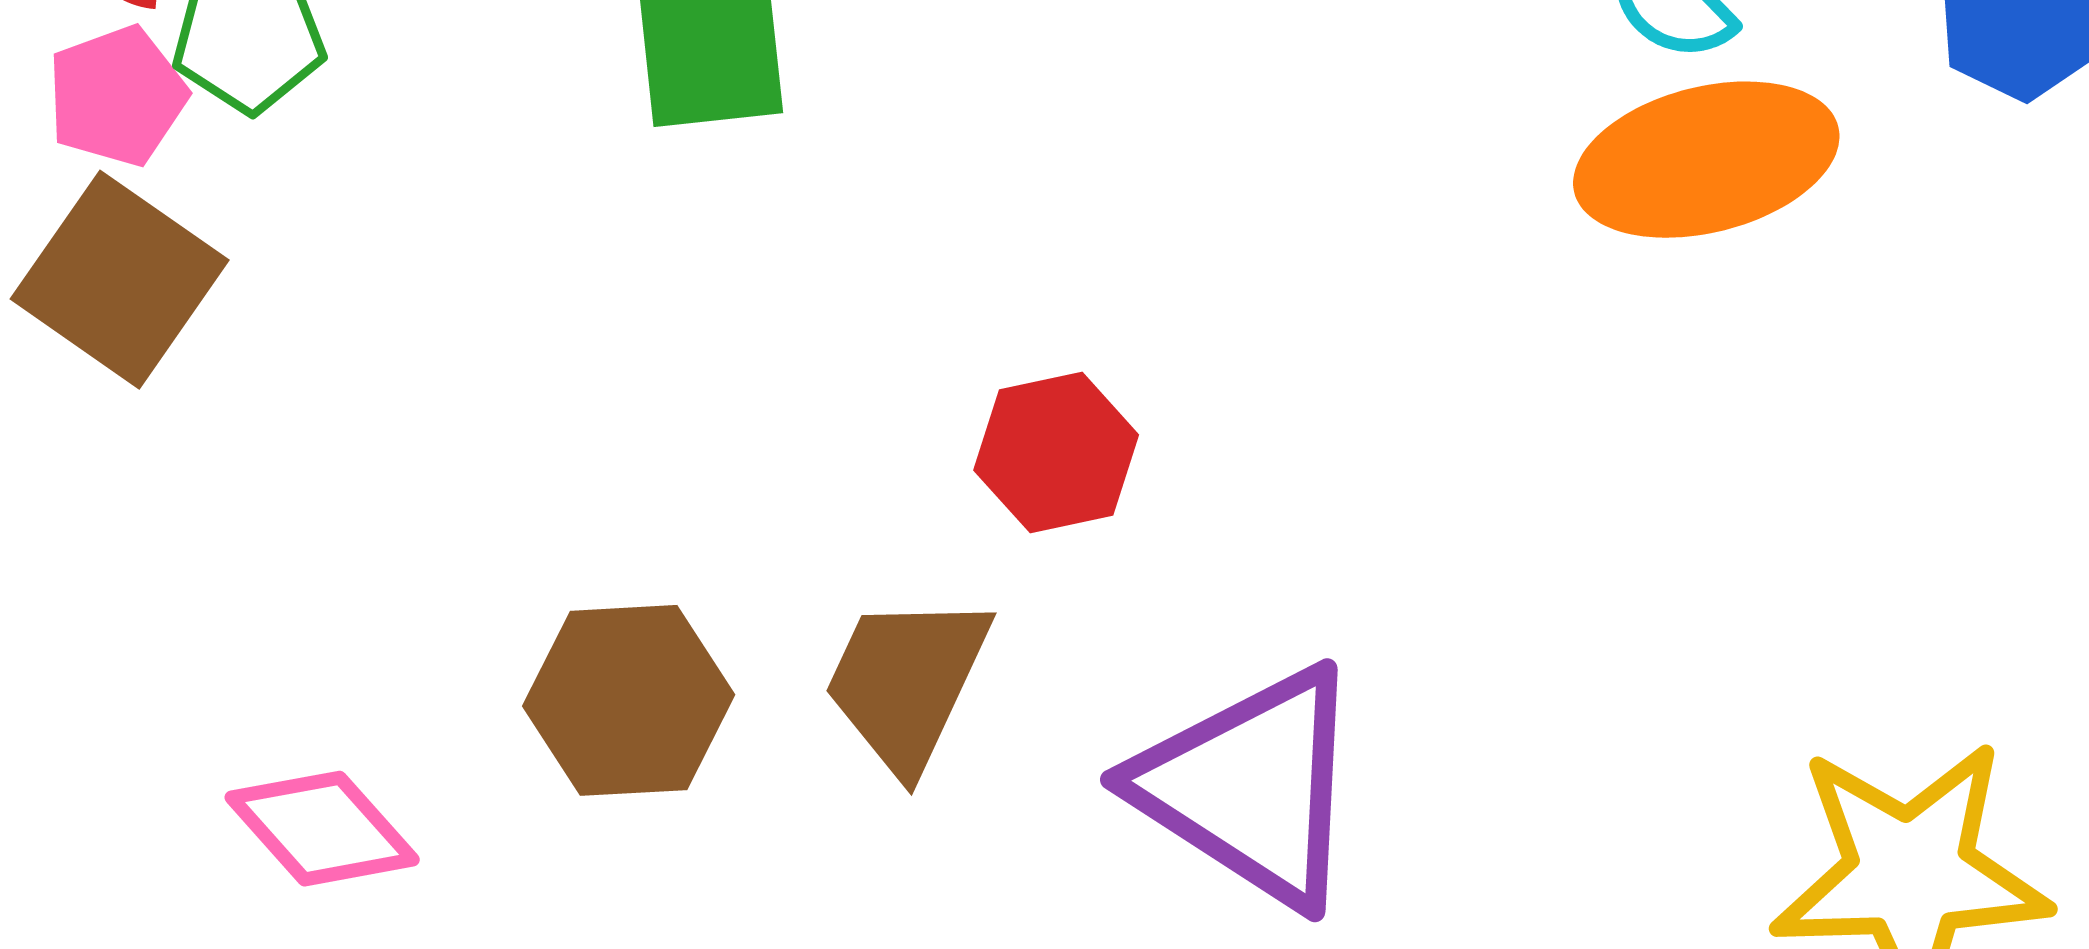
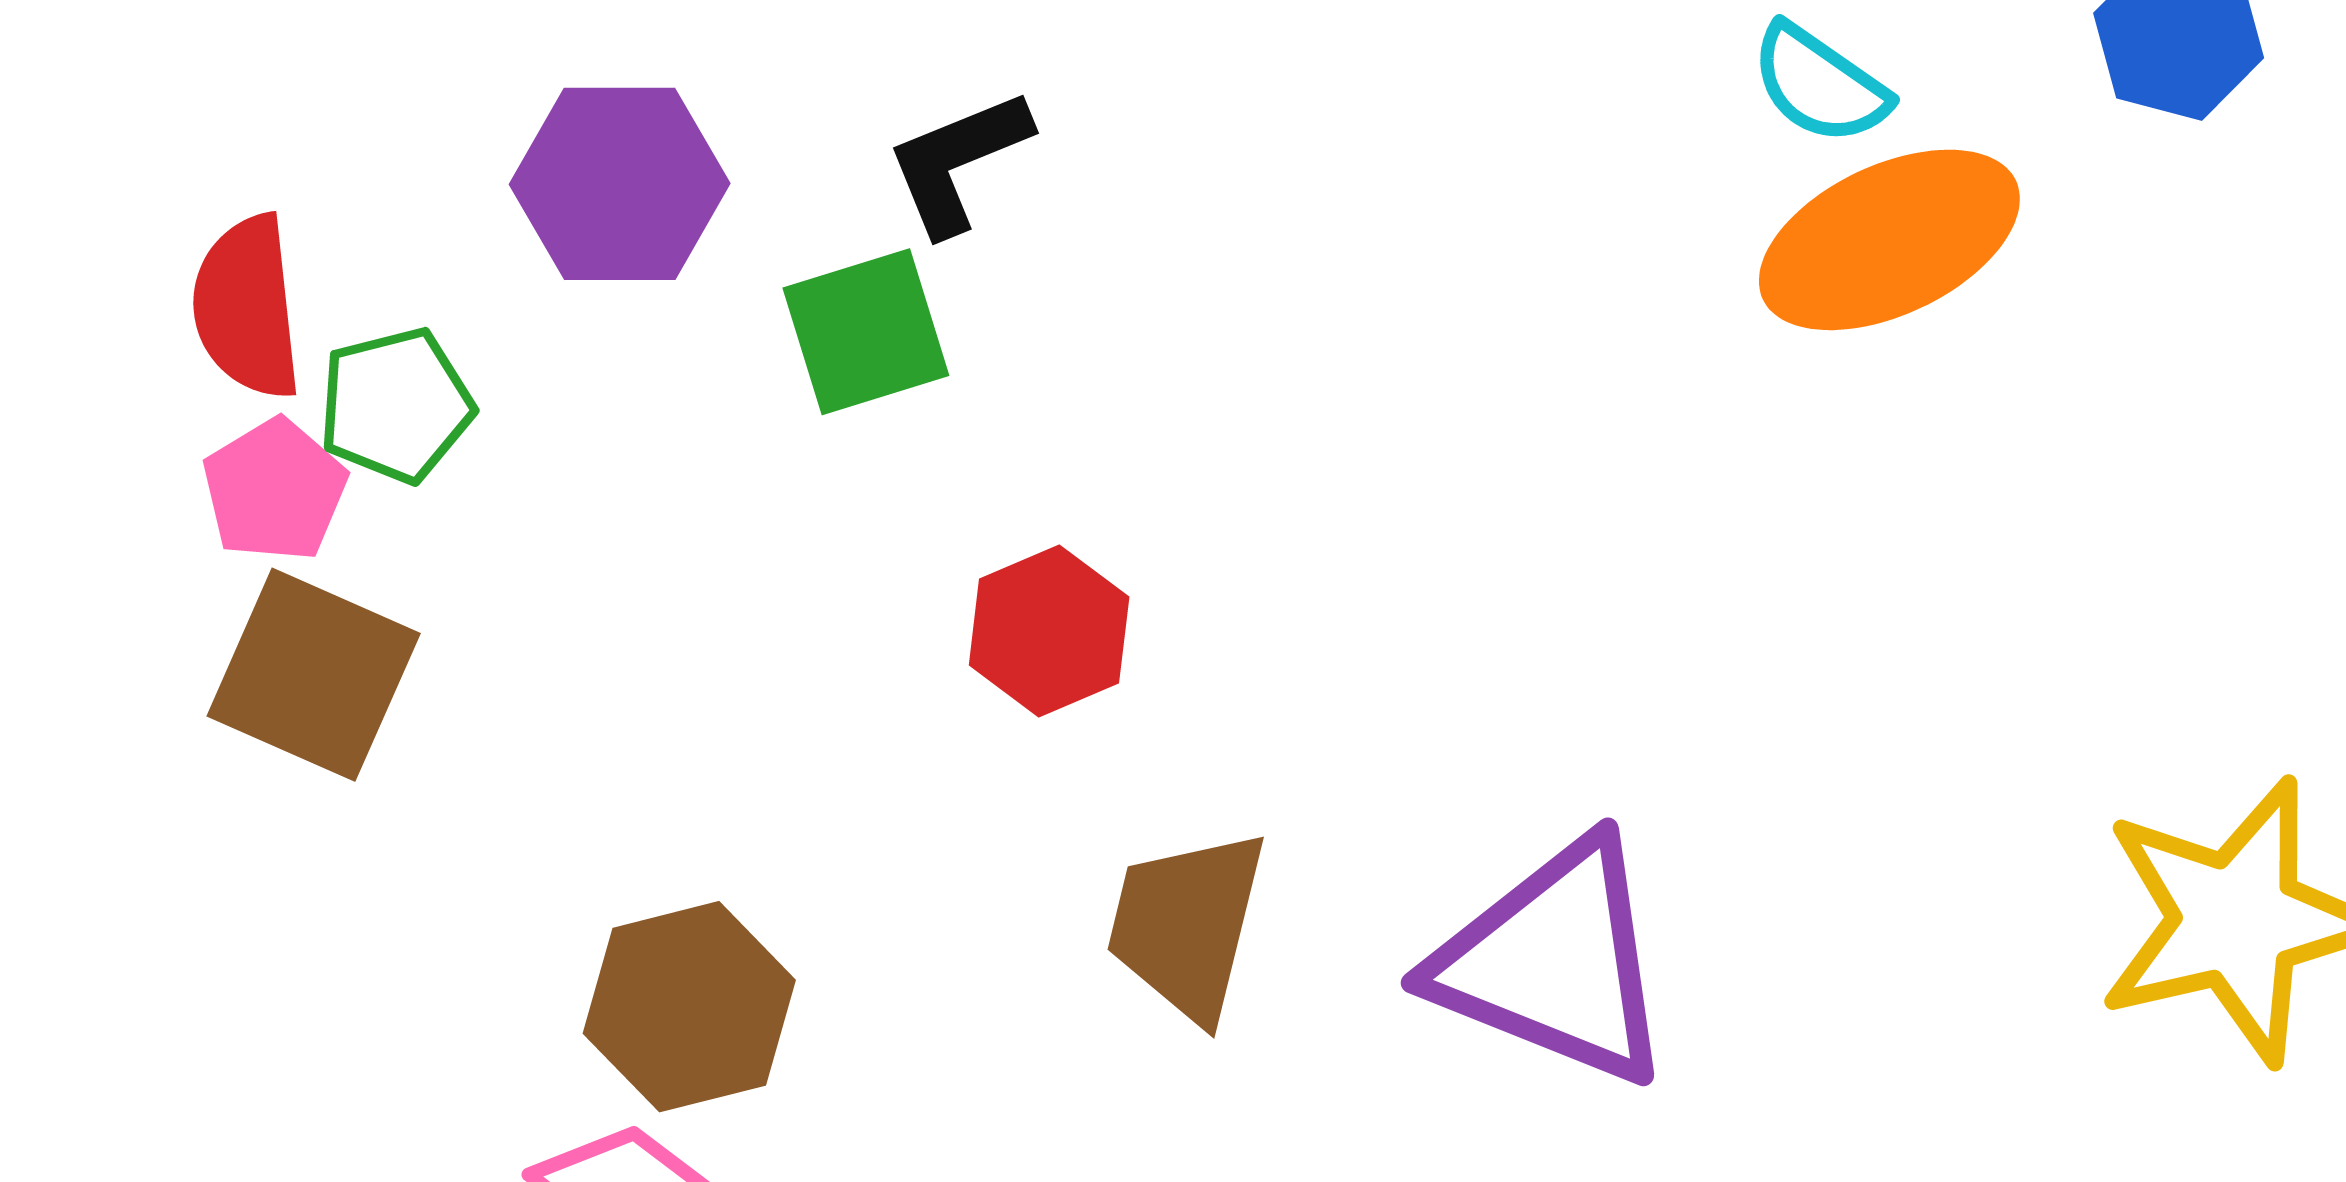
red hexagon: (1056, 453) -> (1049, 631), moved
brown hexagon: (629, 700) -> (689, 1007), moved

